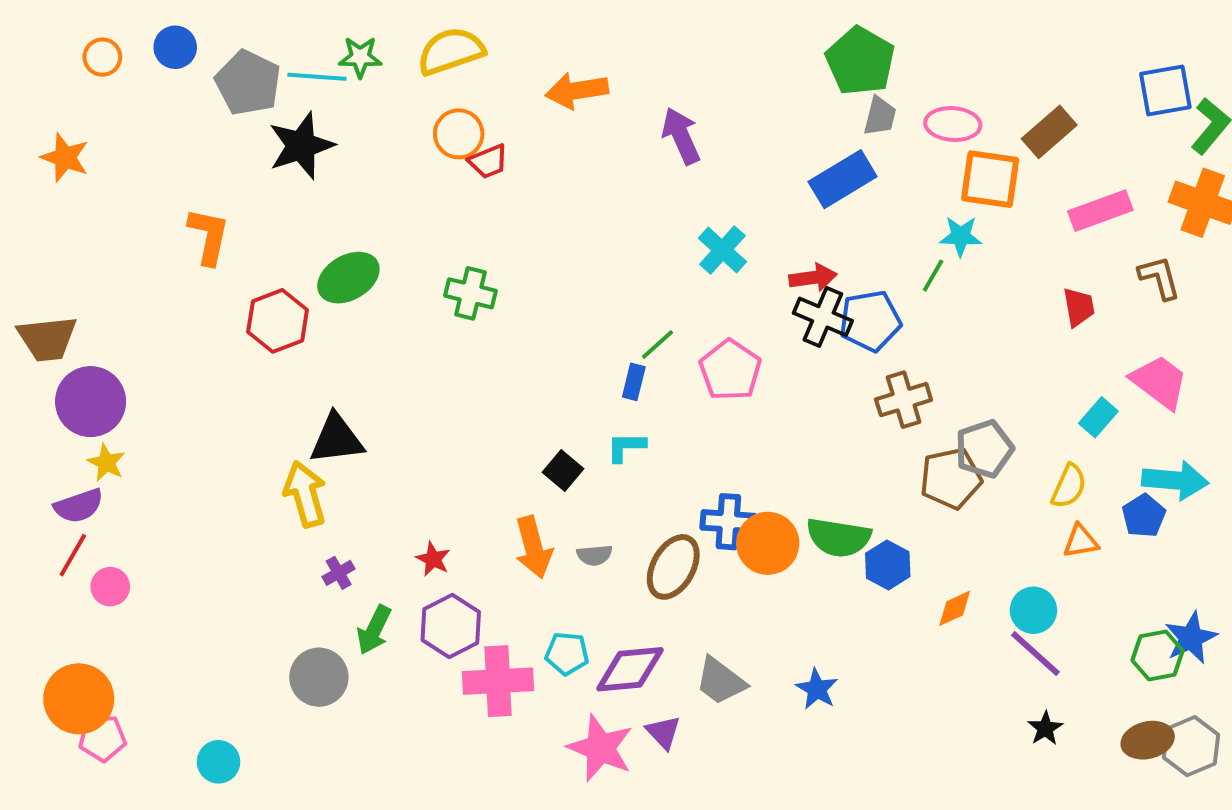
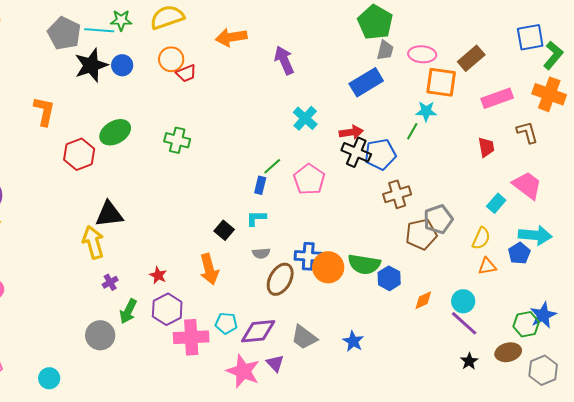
blue circle: (175, 47) -> (122, 65), moved
gray semicircle: (594, 555) -> (261, 253), moved
brown ellipse: (1148, 740) -> (508, 352), moved

